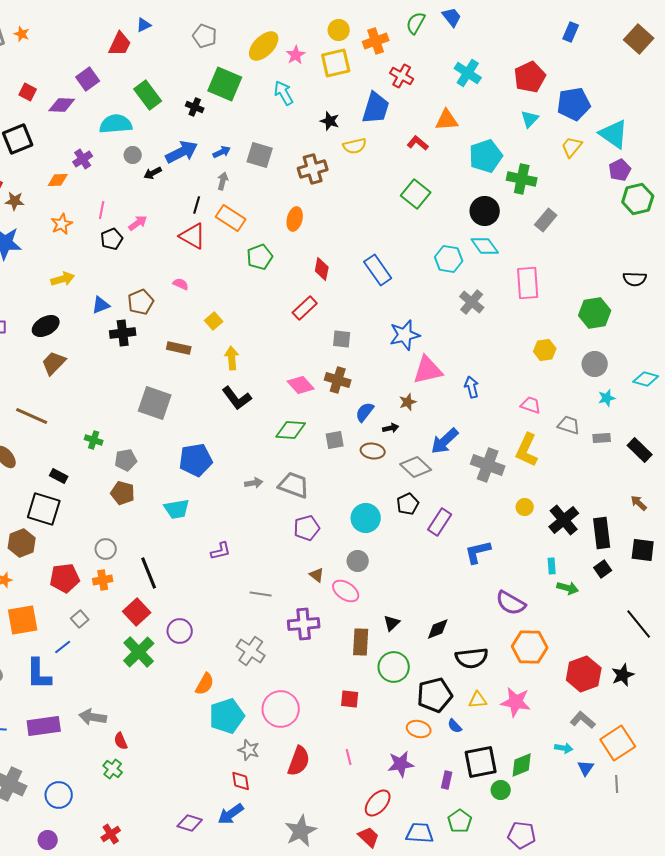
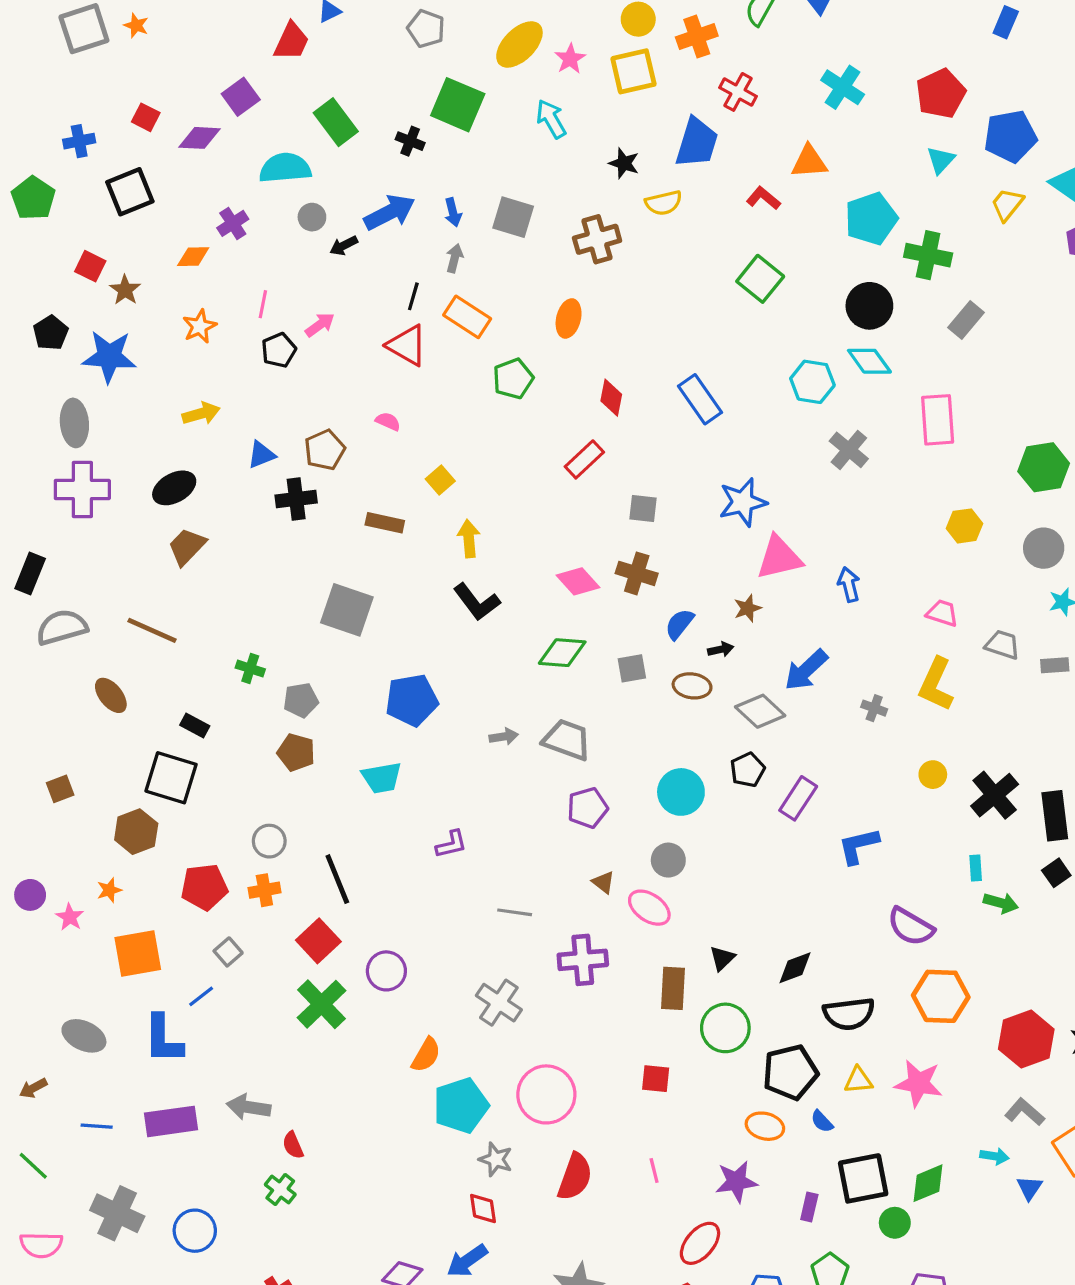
blue arrow: (222, 152) -> (453, 212), turned 102
brown star: (15, 201) -> (125, 290), turned 30
gray cross: (488, 465) -> (874, 708), size x0.5

